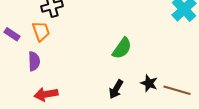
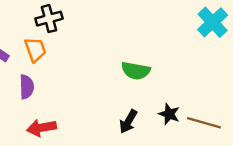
green semicircle: (122, 48) -> (136, 71), turned 65

